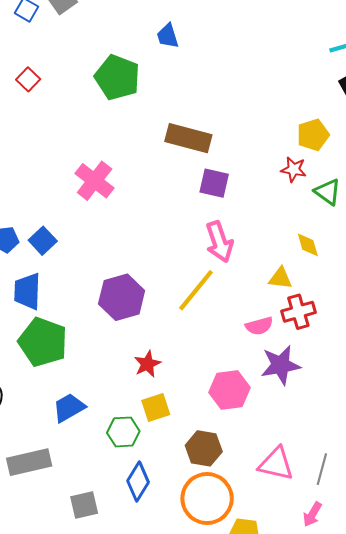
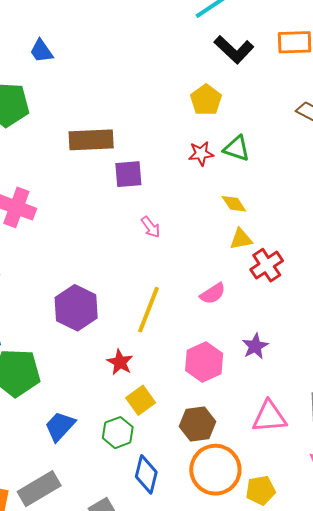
red star: (294, 169) -> (201, 154), moved
pink arrow: (219, 242) -> (151, 227), size x0.6
yellow triangle: (280, 278) -> (241, 239), moved
yellow line: (196, 290) -> (149, 310), moved
red cross: (298, 312) -> (267, 265), moved
purple star: (281, 365) -> (255, 346), moved, size x0.7

